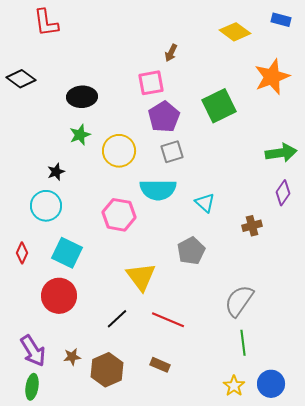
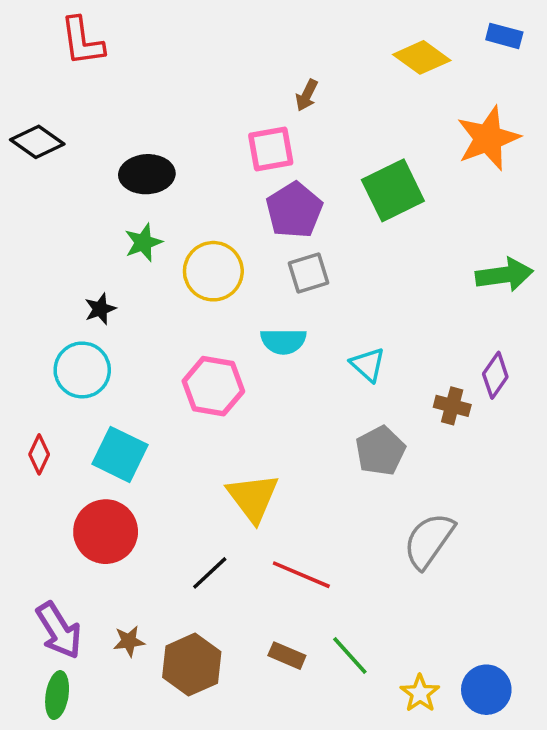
cyan semicircle: (158, 190) -> (283, 341), size x0.7
purple diamond: (283, 193) -> (495, 375), moved
brown cross: (252, 226) -> (452, 406), turned 30
gray pentagon: (191, 251) -> (380, 451), moved
green line: (243, 343) -> (350, 656), moved, turned -35

